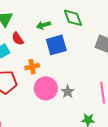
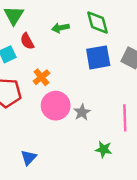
blue square: (56, 45) -> (98, 57), moved
orange cross: (32, 67) -> (41, 77), turned -32

